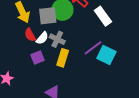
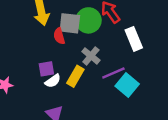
red semicircle: (30, 35) -> (59, 36), moved
white semicircle: (42, 38) -> (53, 81), moved
gray cross: (57, 39) -> (91, 56), moved

